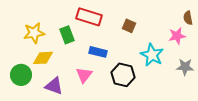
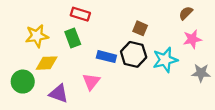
red rectangle: (89, 17) -> (80, 14), moved, size x0.7
brown semicircle: (188, 18) -> (186, 13), moved, turned 56
cyan star: (152, 55) -> (165, 60), turned 30
black hexagon: (123, 75) -> (134, 54), moved

